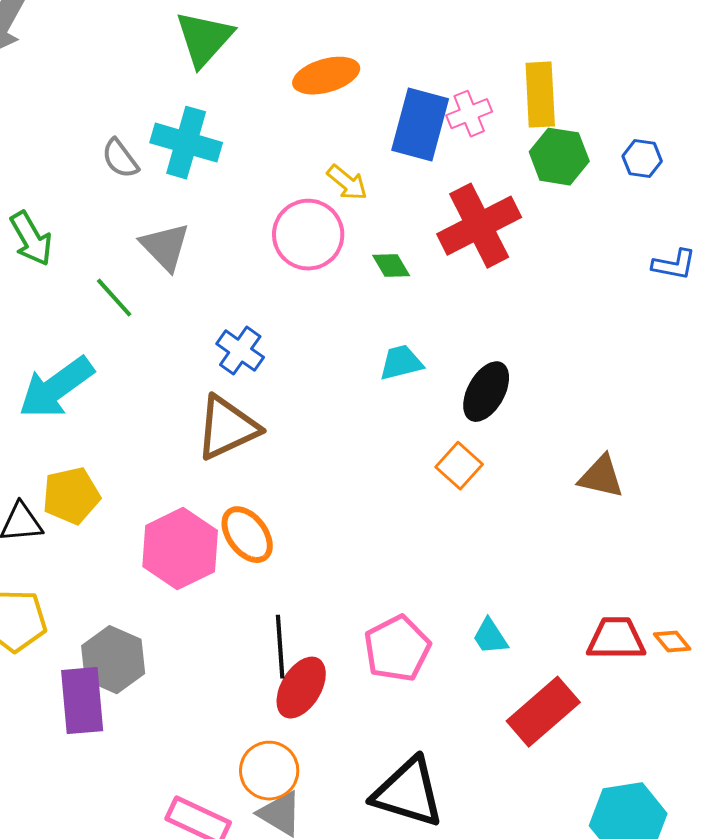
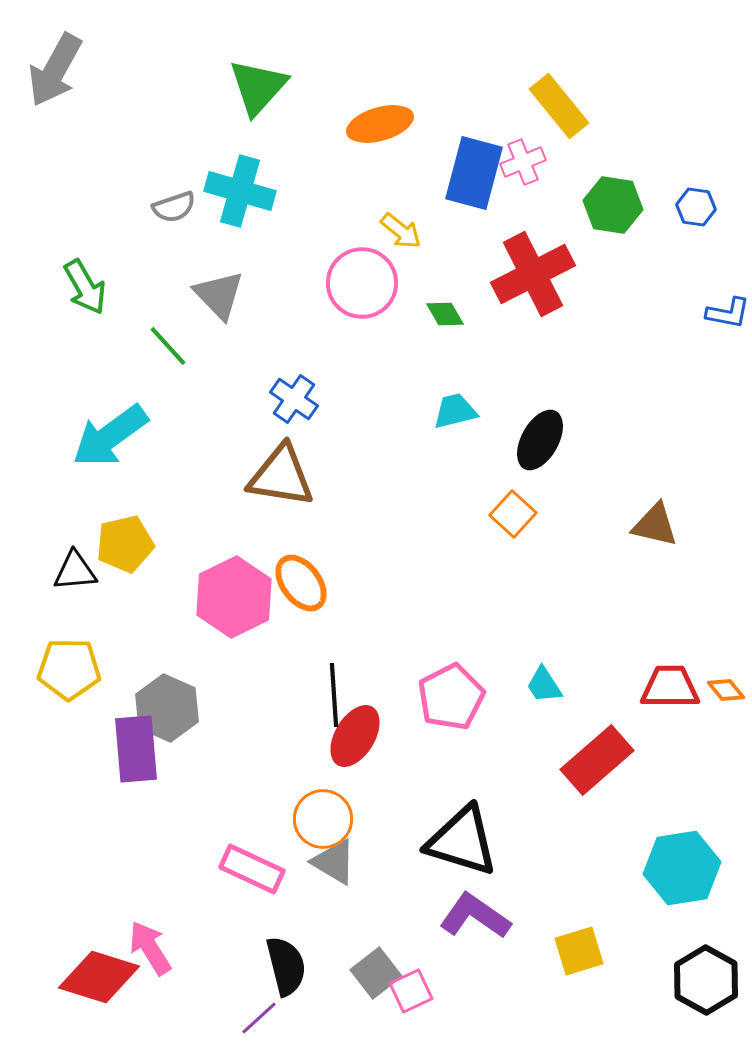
yellow rectangle: (540, 95) -> (559, 106), moved, turned -36
gray semicircle: (120, 159) -> (174, 207), turned -72
brown triangle: (227, 428) -> (281, 476), turned 34

